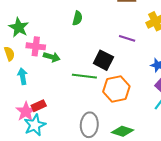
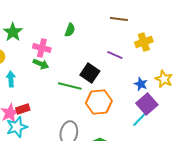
pink cross: (36, 46) -> (42, 48), moved

